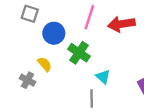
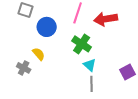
green cross: (79, 53) -> (82, 44), moved
gray line: (92, 98) -> (92, 84), moved

